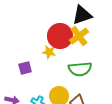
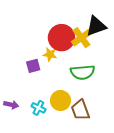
black triangle: (82, 15) -> (96, 26), moved
purple square: (25, 68) -> (33, 66), moved

